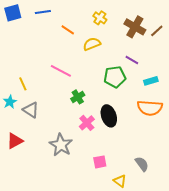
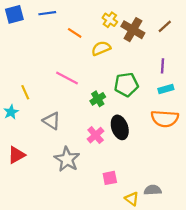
brown cross: (135, 27) -> (133, 30), moved
brown line: (157, 31) -> (165, 26), moved
purple line: (132, 60) -> (163, 66), moved, turned 64
green cross: (78, 97) -> (98, 99), moved
gray triangle: (31, 110) -> (52, 121), moved
gray semicircle: (142, 164) -> (153, 190), moved, turned -56

